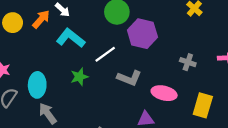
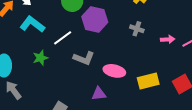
gray cross: (188, 62) -> (137, 29), moved
yellow rectangle: (203, 105) -> (148, 81), turned 60

